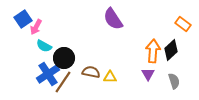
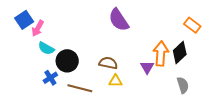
brown semicircle: (91, 72) -> (108, 63), moved
blue cross: (48, 74) -> (50, 78), size x0.6
purple triangle: (148, 74) -> (147, 67), moved
brown line: (63, 82) -> (80, 88), moved, turned 70

